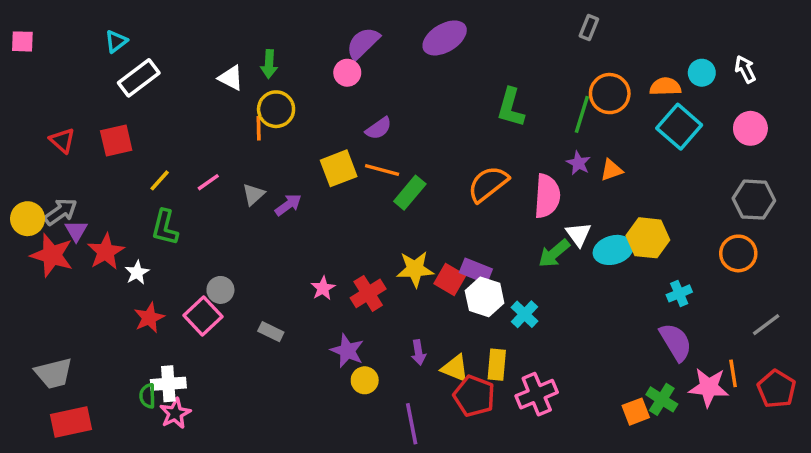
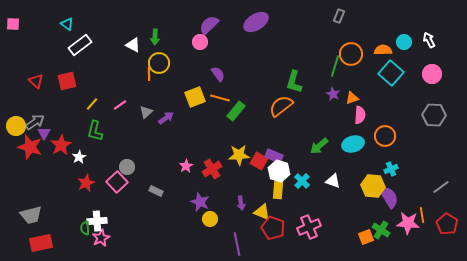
cyan triangle: (116, 41) -> (67, 24), turned -48
green L-shape: (511, 107) -> (294, 82), moved
purple semicircle: (379, 128) -> (218, 74), turned -91
pink semicircle: (547, 196) -> (360, 115), moved, size x0.7
white triangle: (578, 234) -> (333, 181), moved, turned -35
yellow hexagon: (648, 238) -> (373, 186), moved
orange circle: (738, 253) -> (385, 136), moved
yellow rectangle: (497, 365) -> (278, 190), moved

